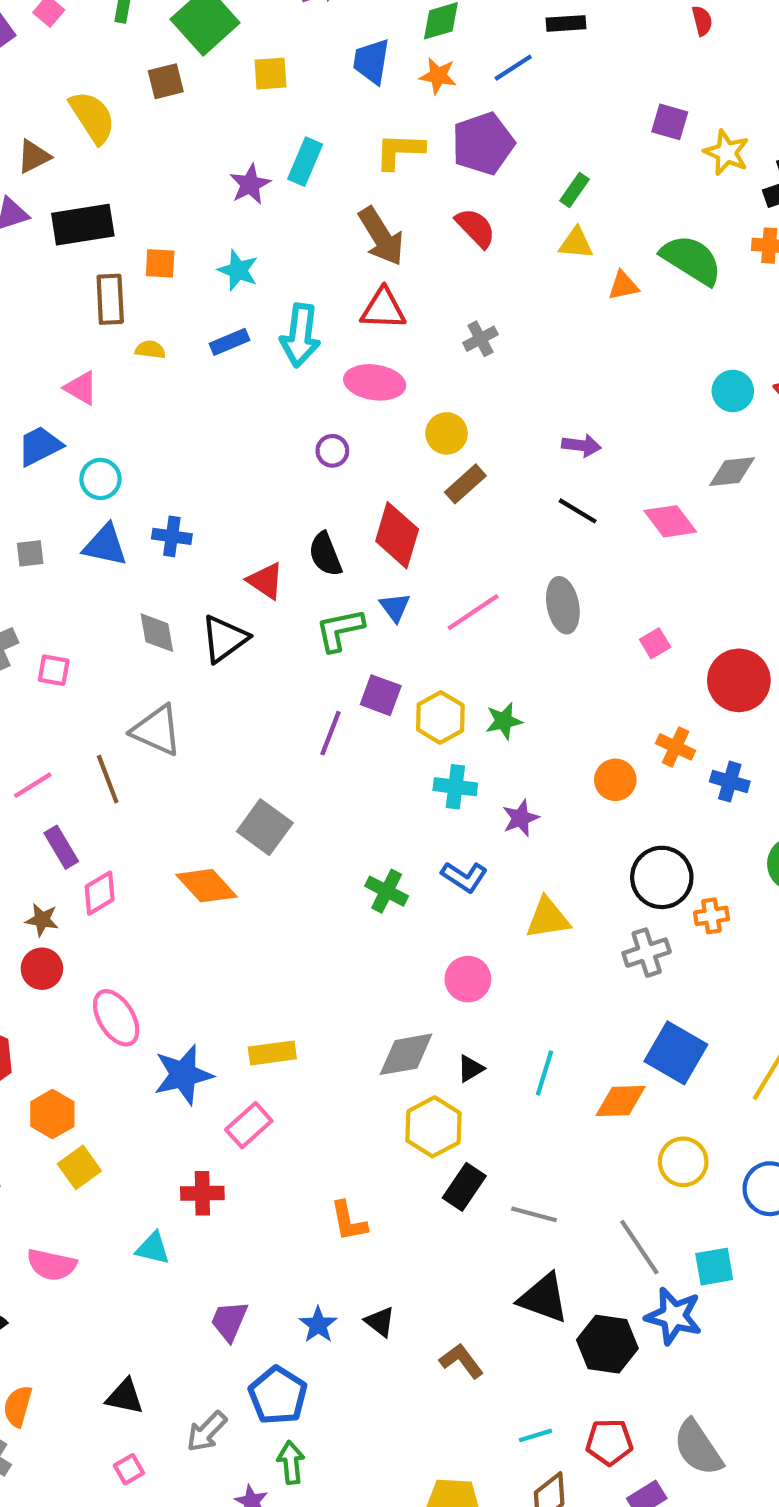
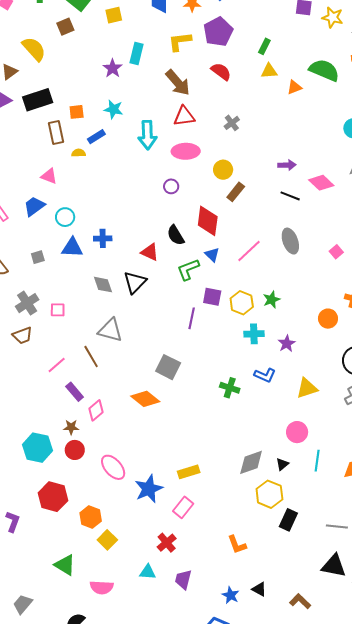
blue rectangle: (230, 342) -> (96, 137), moved
pink diamond: (670, 521) -> (321, 183), moved
pink circle: (468, 979) -> (297, 432), moved
red cross: (202, 1193) -> (167, 543), turned -30
gray line: (534, 1214) -> (337, 526), moved
purple trapezoid: (229, 1321) -> (183, 580), moved

